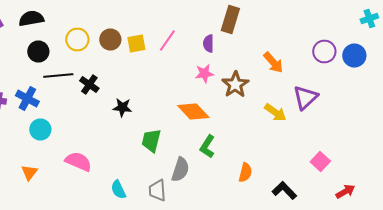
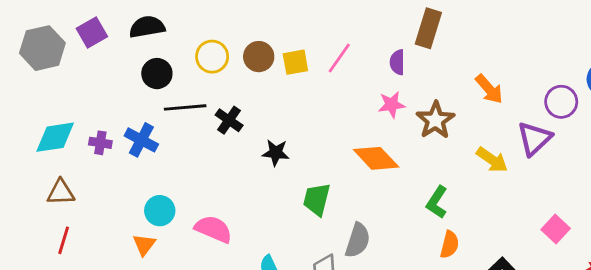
purple circle: (324, 52) -> (561, 102), moved
cyan circle: (40, 130) -> (160, 211), moved
green L-shape: (207, 146) -> (437, 202), moved

